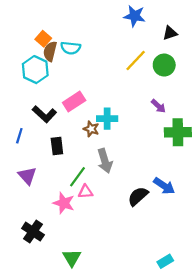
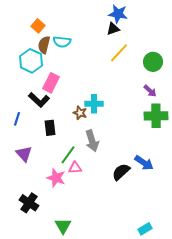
black triangle: (170, 33) -> (113, 29), moved
orange square: (43, 39) -> (38, 26), moved
green circle: (164, 65) -> (153, 62), moved
pink rectangle: (74, 102) -> (51, 83), moved, turned -30
purple arrow: (158, 106) -> (150, 91), moved

